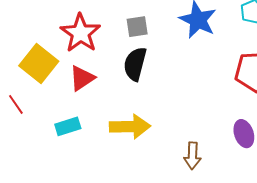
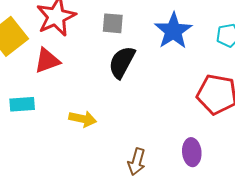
black semicircle: (135, 64) -> (122, 62), moved
yellow arrow: (130, 127) -> (83, 119), size x0.7

